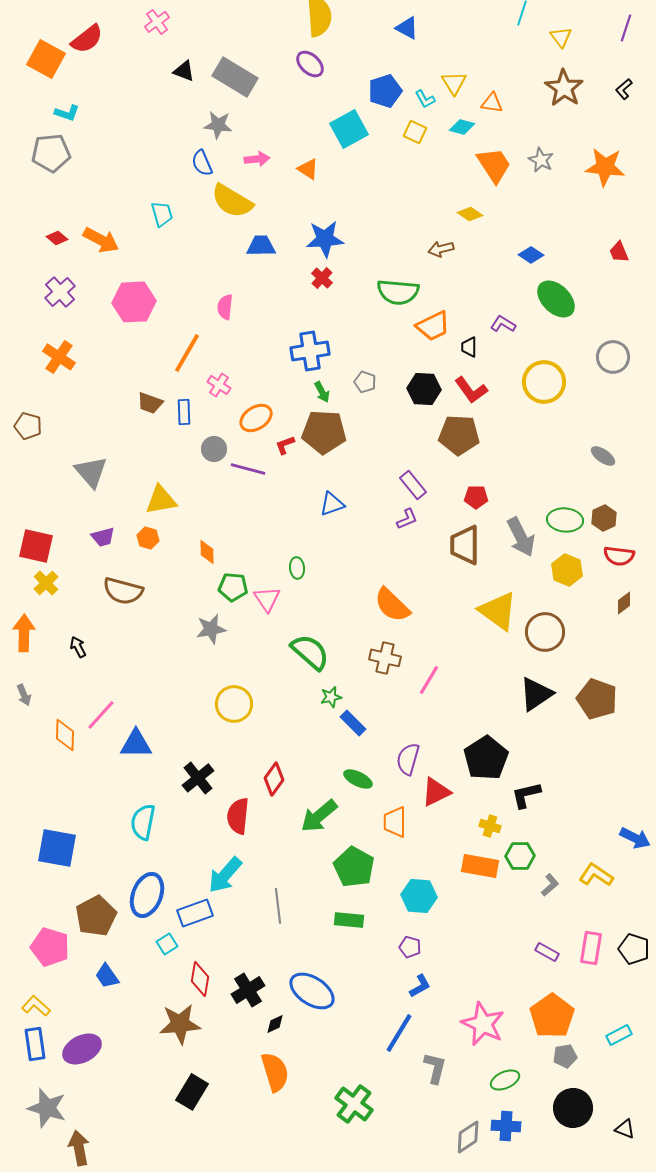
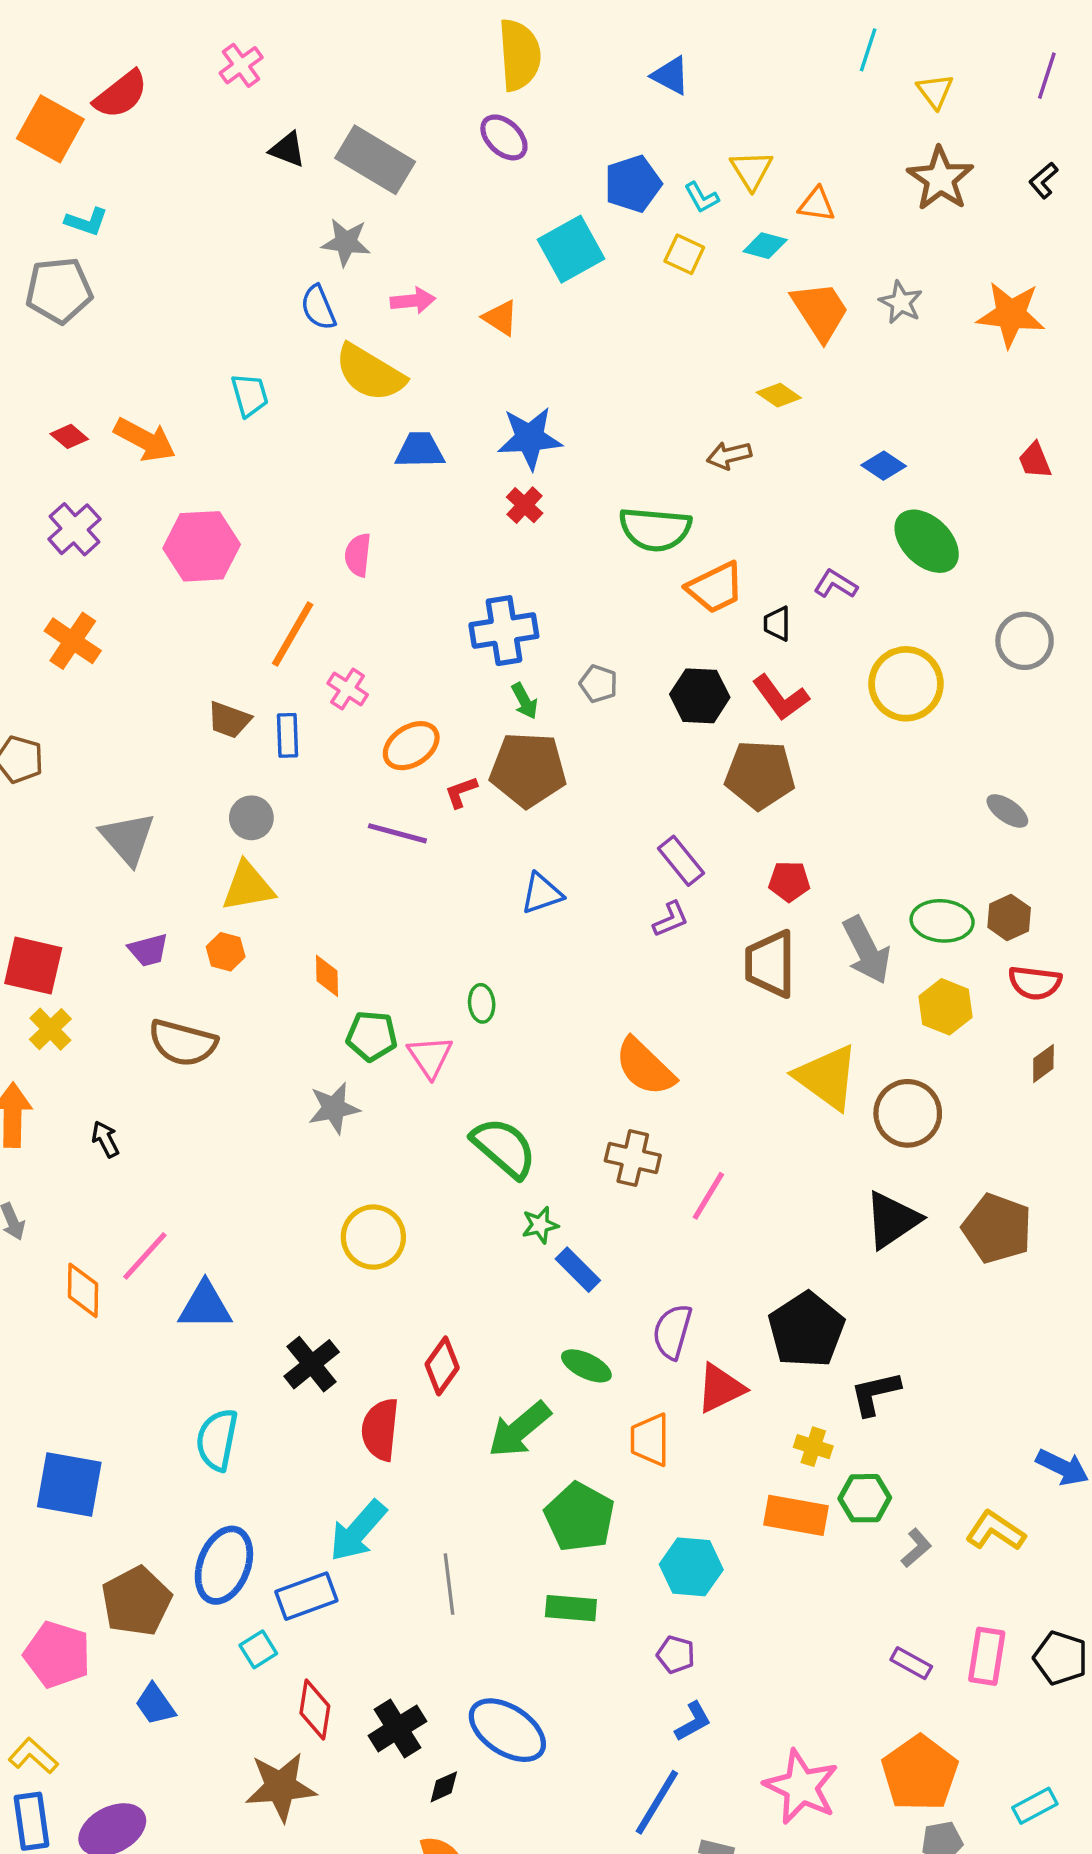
gray circle: (214, 449) -> (251, 818), moved

